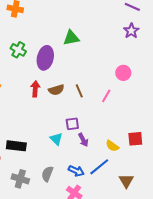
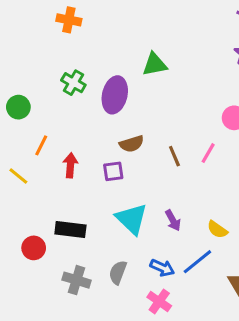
red arrow: (35, 89) -> (70, 165), moved
brown line: (79, 91) -> (174, 156), moved
purple square: (72, 124) -> (113, 171), moved
cyan triangle: (56, 139) -> (132, 219), size x1.6

